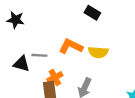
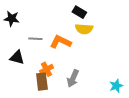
yellow semicircle: (98, 52) -> (84, 29), moved
gray line: (39, 55) -> (35, 39), moved

